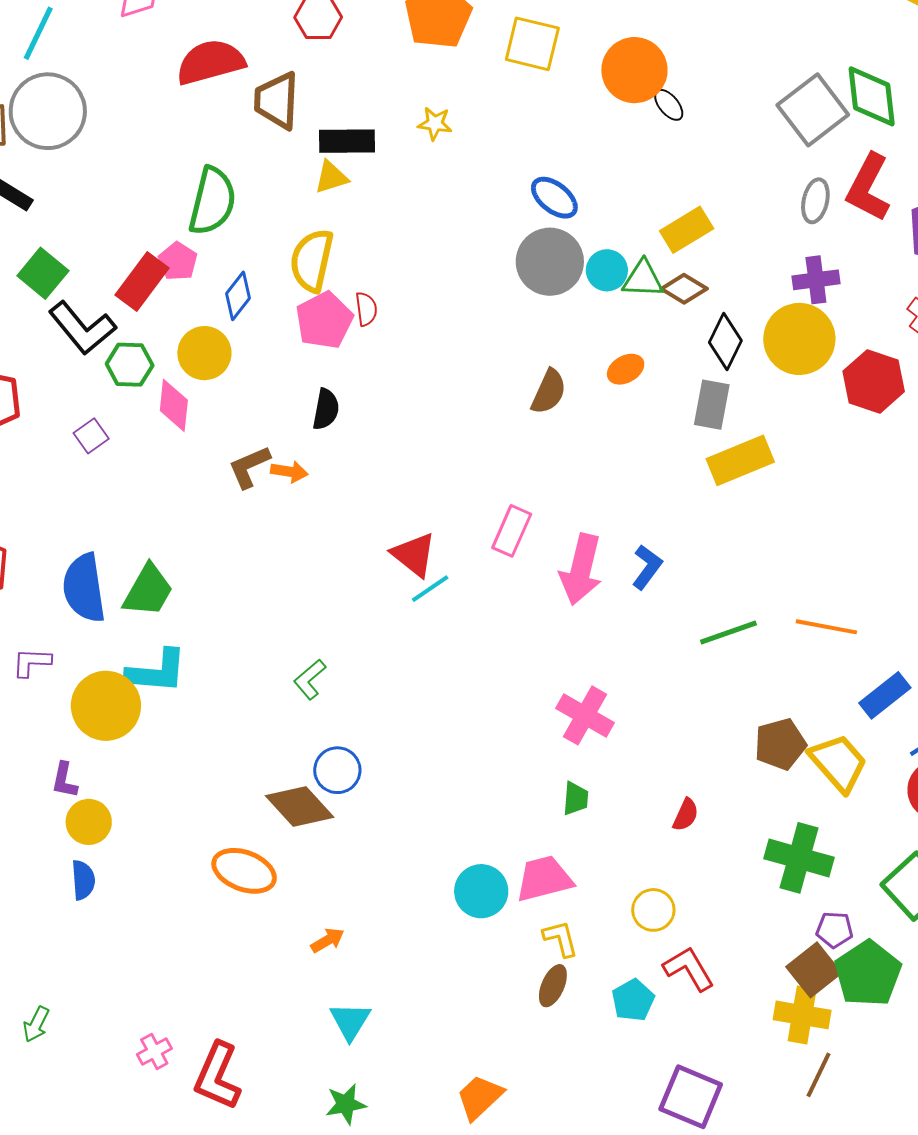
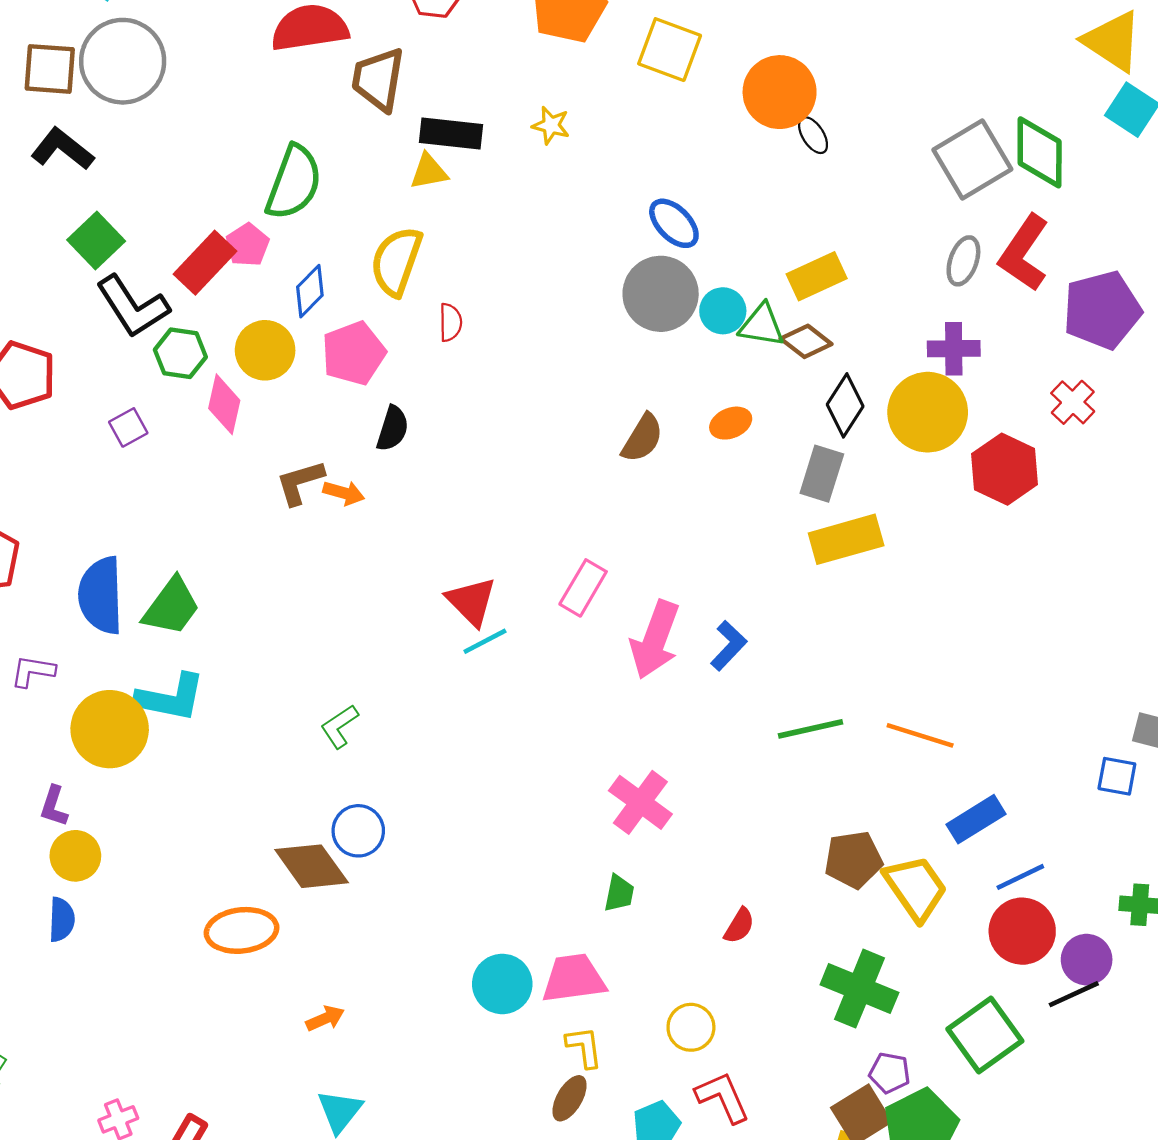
pink pentagon: (324, 320) -> (354, 353), moved
orange ellipse: (244, 871) -> (242, 930), turned -34

